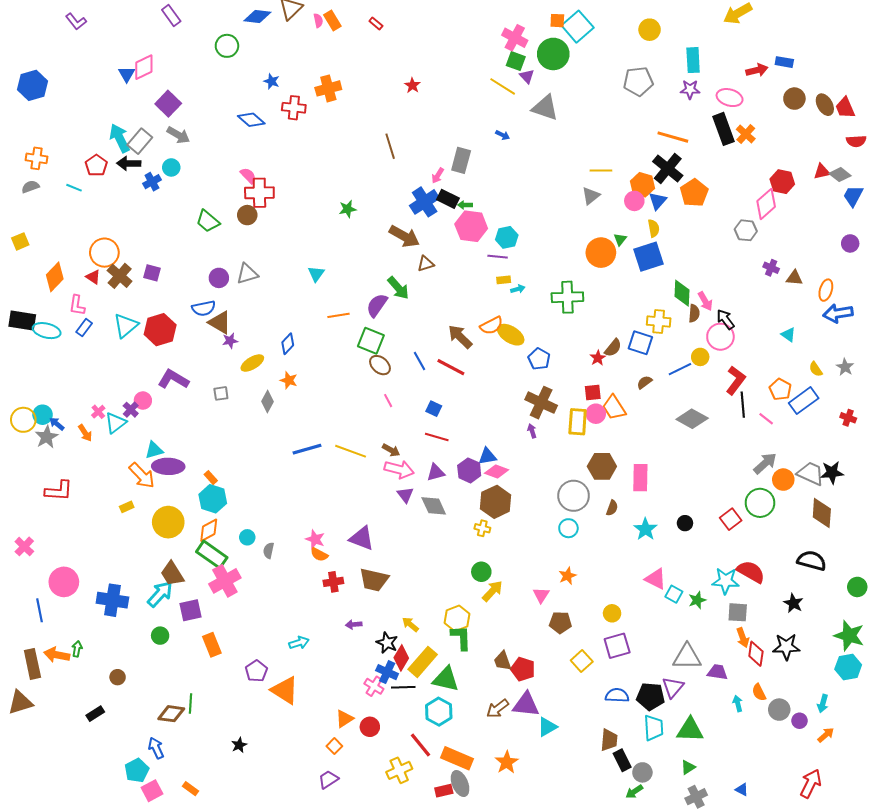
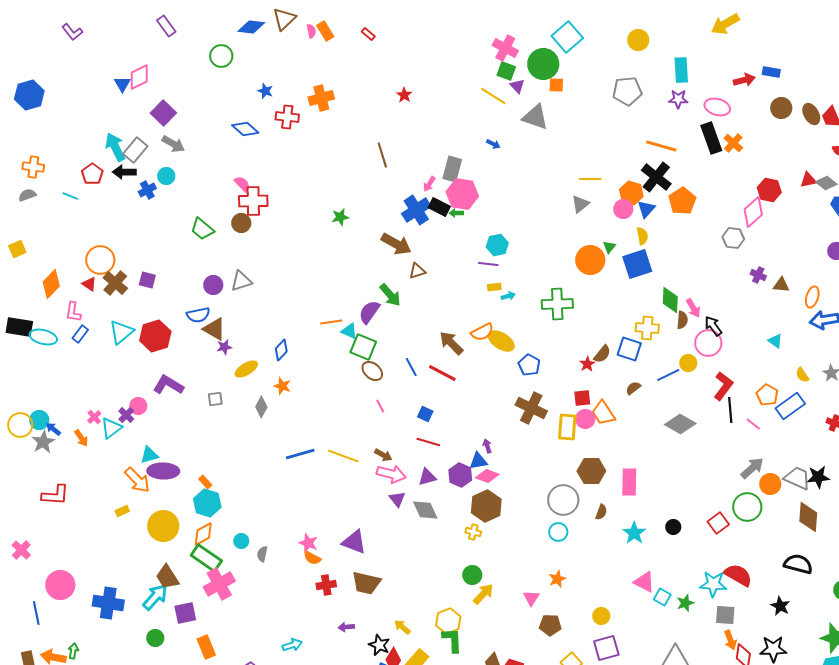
orange square: (557, 21) -> (556, 85), moved
pink hexagon: (471, 226) -> (462, 194), moved
cyan triangle: (316, 274) -> (349, 331), moved, turned -42
purple arrow: (532, 431) -> (487, 446), moved

